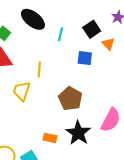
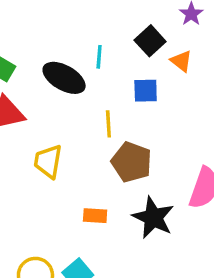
black ellipse: (33, 19) -> (64, 78), moved
yellow line: (39, 70) -> (108, 124), moved
orange rectangle: (50, 138) -> (95, 216), moved

